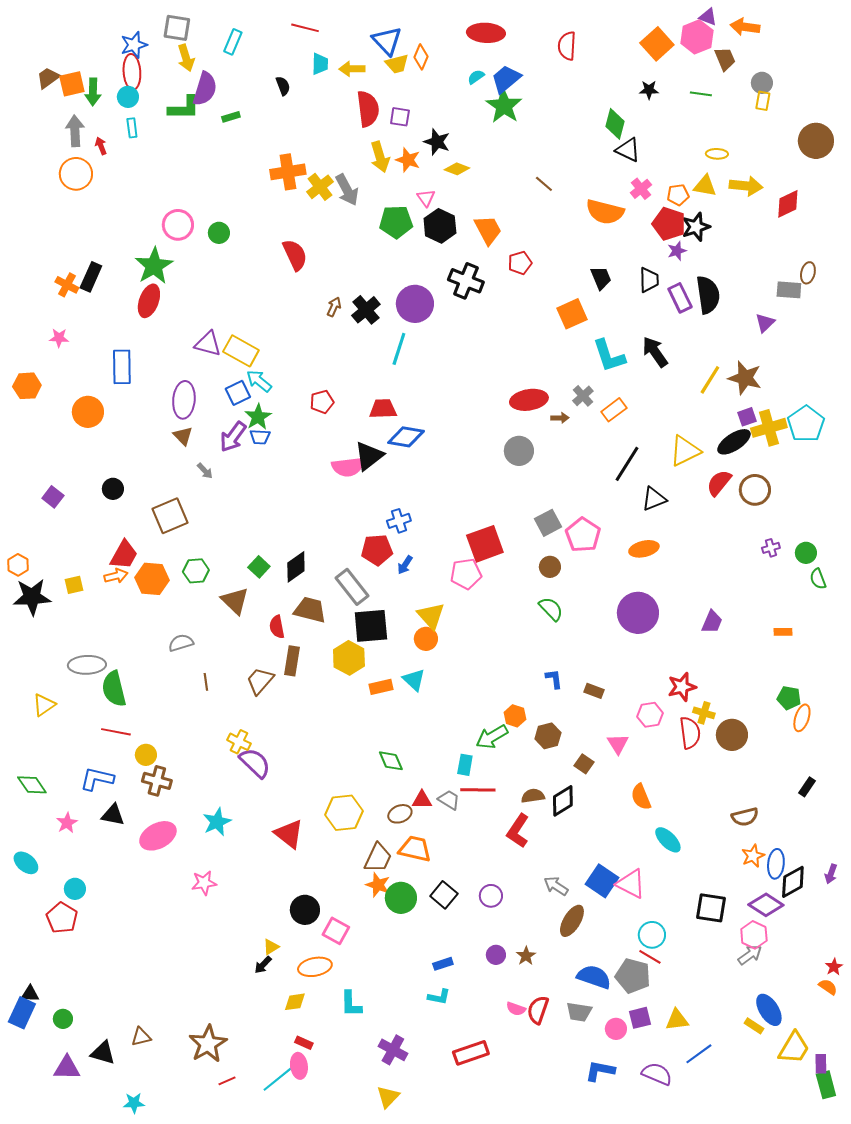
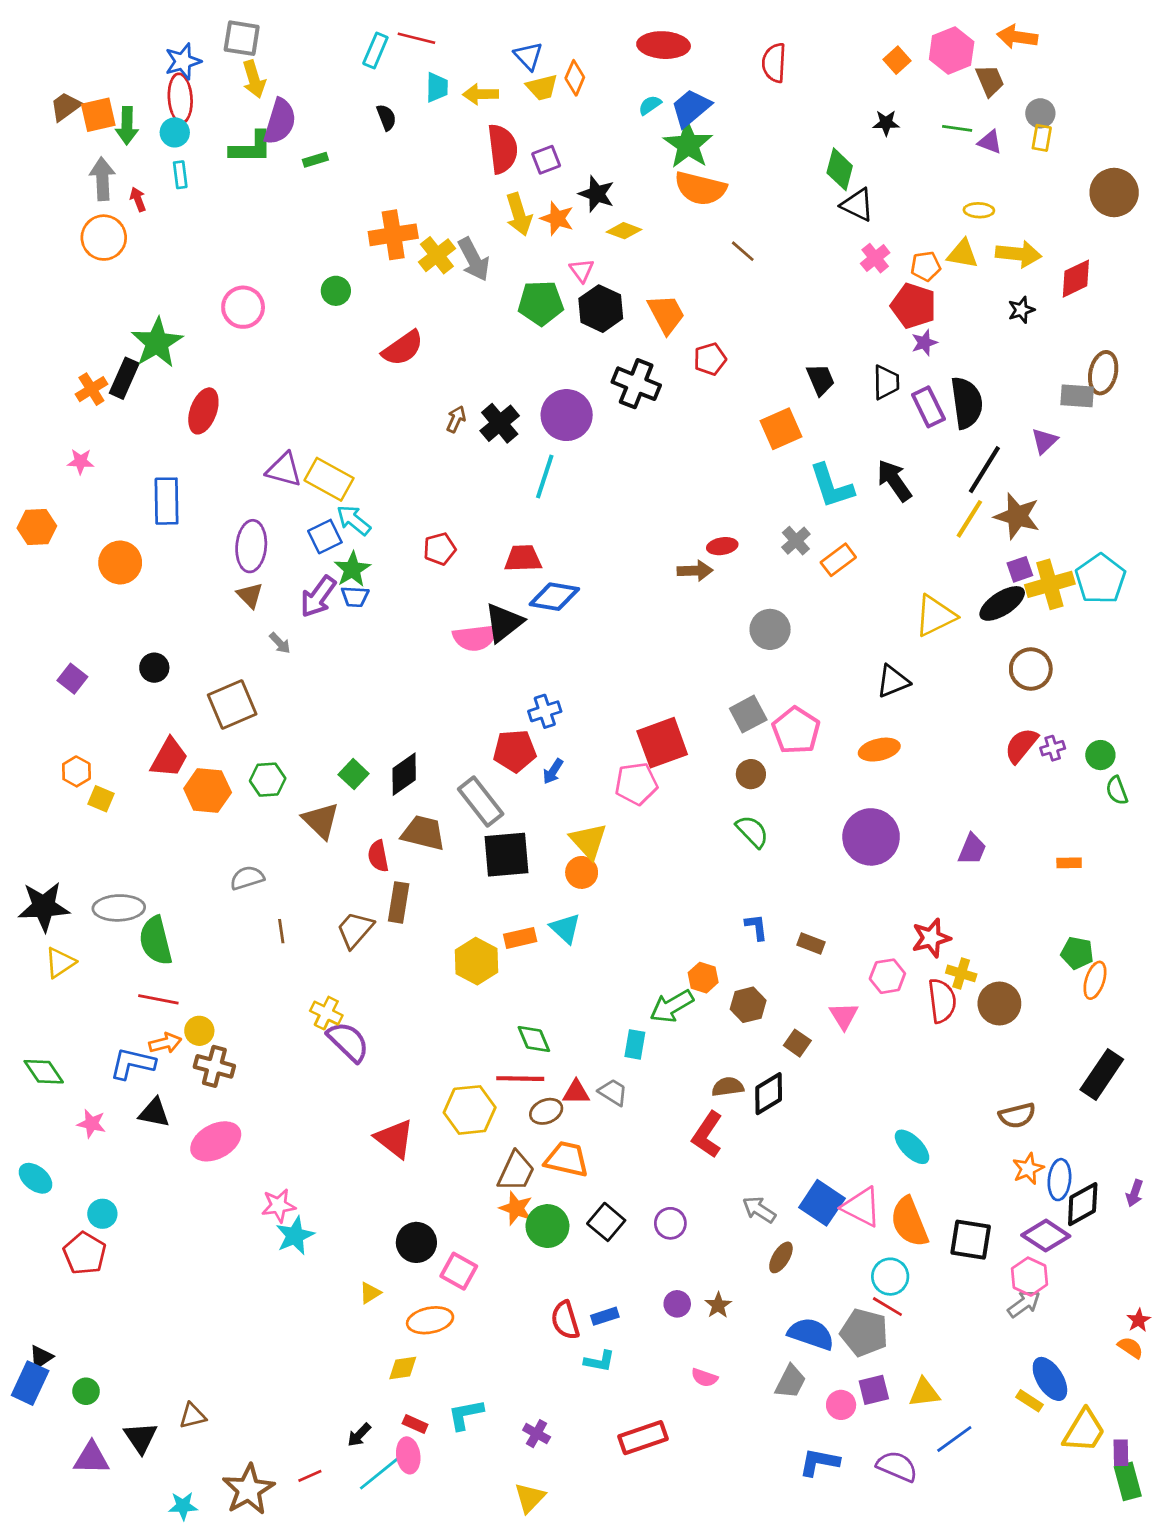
purple triangle: (708, 17) -> (990, 142), moved
blue triangle: (387, 41) -> (528, 56), size x0.7
cyan rectangle: (233, 42) -> (375, 51), moved
orange square: (657, 44) -> (897, 60), size x0.6
purple square: (400, 117) -> (546, 160), turned -30
orange semicircle: (605, 212) -> (700, 188), moved
black star: (696, 227) -> (1021, 310), moved, size x0.7
green circle: (219, 233) -> (336, 291), moved
red semicircle: (295, 255) -> (403, 348), turned 80
green star: (154, 266) -> (157, 343), moved
brown ellipse: (808, 273) -> (1103, 373), size x1.4
orange cross: (67, 285) -> (91, 389), turned 30
red ellipse: (529, 400) -> (722, 546), size x0.6
brown arrow: (560, 418) -> (695, 571), moved, size x1.4
gray circle: (519, 451) -> (770, 629), moved
black line: (627, 464) -> (984, 470), moved
red semicircle: (719, 483) -> (1021, 745), moved
orange hexagon: (18, 565) -> (76, 771), moved
orange arrow: (116, 576) -> (165, 1043), moved
yellow square: (74, 585) -> (101, 799), turned 36
black star: (32, 597) -> (44, 907), moved
yellow hexagon: (349, 658) -> (476, 961), moved
black rectangle: (807, 787) -> (1102, 1074), size x1.8
red line: (478, 790) -> (520, 1079), moved
orange semicircle: (641, 797) -> (909, 1222), moved, size x1.4
cyan star: (217, 822) -> (295, 1236), moved
pink star: (67, 823) -> (91, 1124), turned -30
brown ellipse: (572, 921) -> (781, 1257), size x0.7
black arrow: (263, 965) -> (359, 1435), moved
black triangle: (30, 994) -> (41, 1357), turned -36
cyan L-shape: (351, 1004) -> (466, 1414), moved, turned 80
red semicircle: (538, 1010) -> (565, 1320), moved, turned -36
gray trapezoid: (579, 1012) -> (791, 1382), turned -72
brown star: (208, 1044) -> (248, 1490), moved
purple cross: (393, 1050) -> (537, 1434), size x0.7
black triangle: (103, 1053) -> (141, 1438), turned 40

